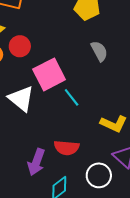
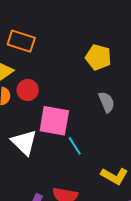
pink square: (49, 74) -> (54, 121), turned 32

